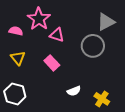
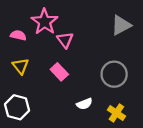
pink triangle: (57, 35) -> (65, 40), turned 35
gray circle: (93, 46) -> (114, 74), moved

